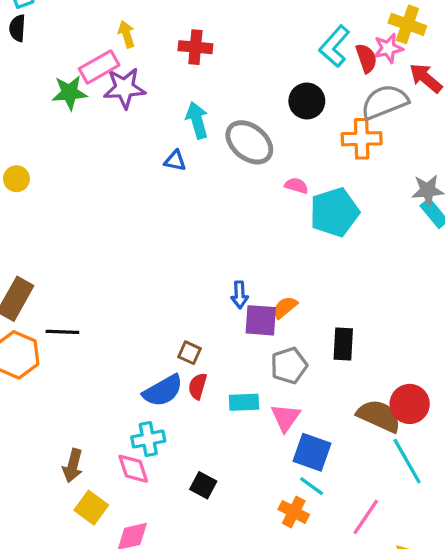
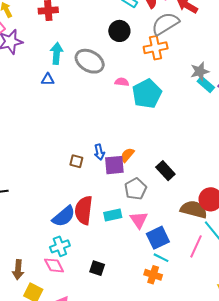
cyan arrow: (197, 120) -> (57, 53), turned 30
black rectangle: (343, 344) -> (165, 171), turned -36
brown square: (189, 353) -> (76, 161), moved
red semicircle: (198, 386) -> (84, 210), size x1.8
blue square: (312, 452) -> (158, 238), turned -35
pink line: (366, 517) -> (196, 246), moved

